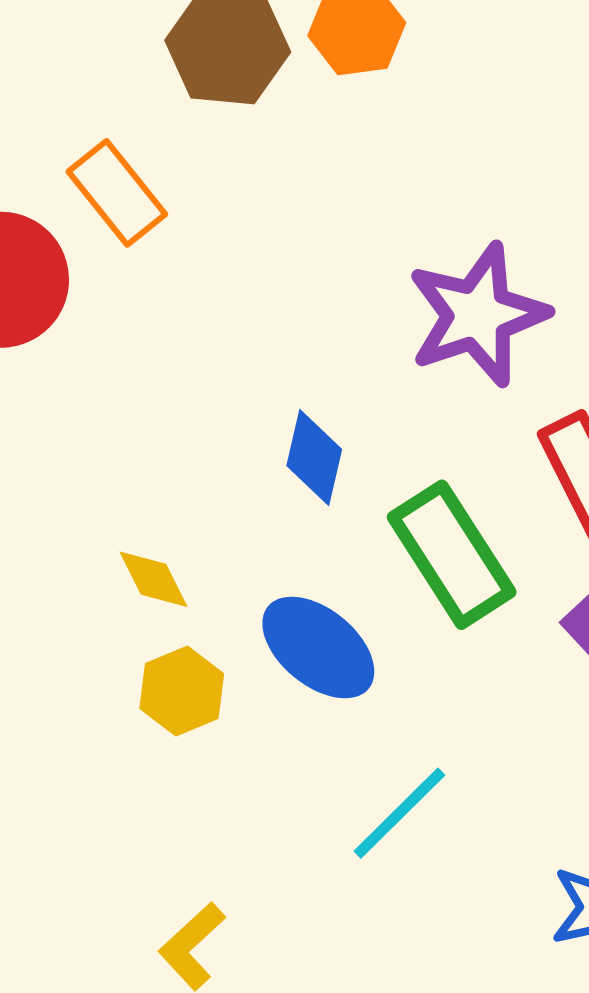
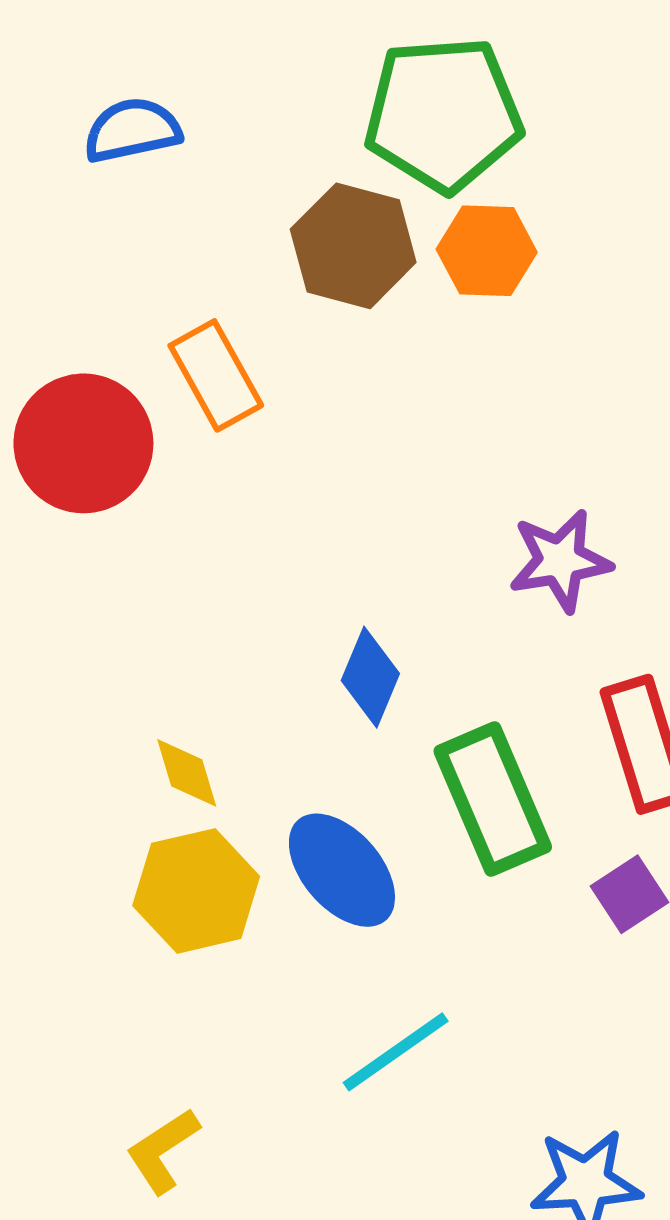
purple star: (478, 315) -> (560, 561), size x0.7
yellow hexagon: (182, 691) -> (196, 891), size x1.4

